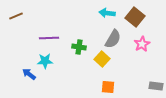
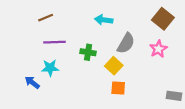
cyan arrow: (107, 13) -> (104, 20), moved
brown line: (16, 16) -> (46, 18), moved
brown square: (135, 17) -> (163, 19), moved
orange square: (108, 87) -> (118, 88), moved

